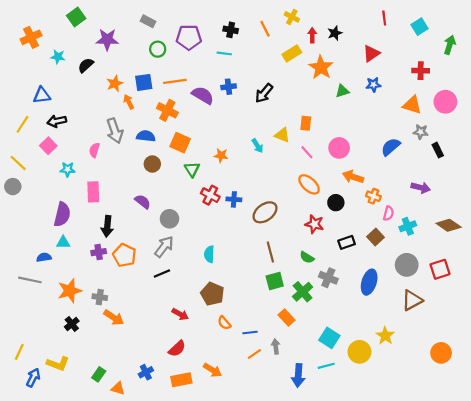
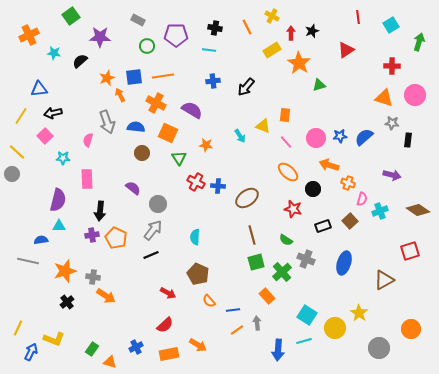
blue star: (373, 85) -> (340, 136), moved
purple semicircle: (203, 95) -> (192, 110), moved
black rectangle: (438, 150) -> (408, 140), turned 32
gray circle: (407, 265) -> (379, 348), moved

